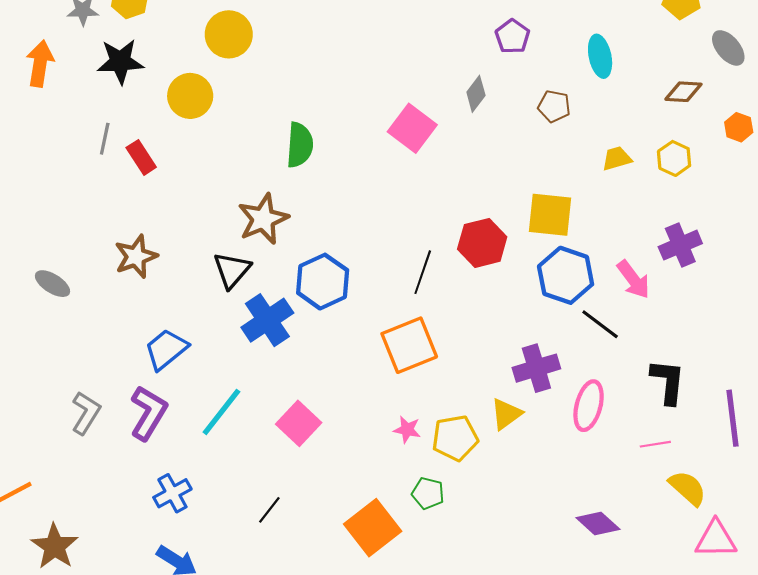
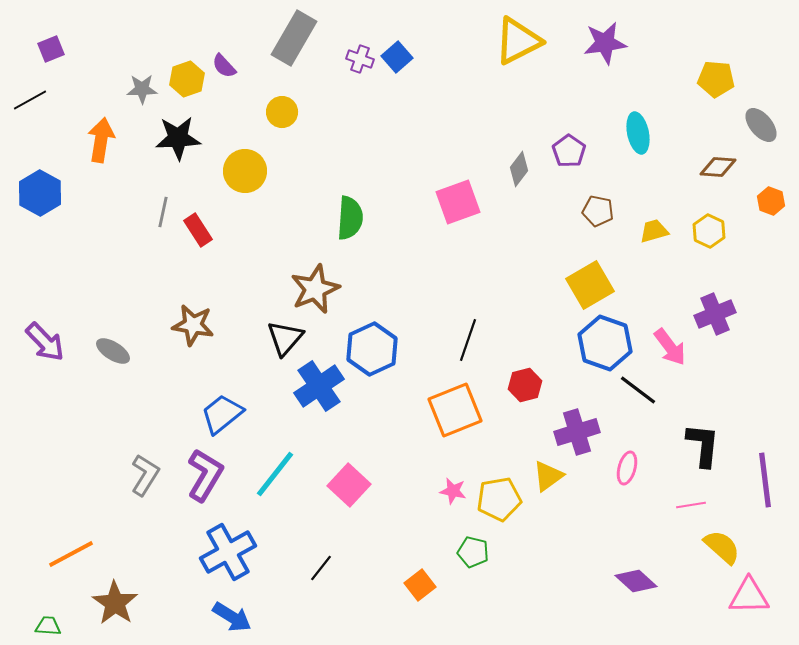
yellow circle: (229, 34) -> (282, 112), size x0.7
purple pentagon: (512, 36) -> (569, 151), moved
brown pentagon: (554, 106) -> (598, 211), moved
pink square: (412, 128) -> (458, 202), turned 33
yellow square: (550, 215) -> (590, 285), turned -36
red hexagon: (482, 243) -> (525, 385), moved, size x0.7
brown star: (136, 257) -> (193, 325), turned 30
pink ellipse: (589, 406) -> (627, 468), size x0.7
blue cross: (172, 493) -> (228, 552), size x1.5
orange square: (373, 528) -> (420, 585), size x0.6

